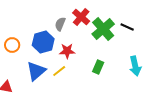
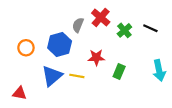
green cross: (103, 29) -> (124, 30), size x0.6
red star: (67, 51) -> (96, 57), moved
yellow line: (59, 71) -> (77, 76), turned 48

